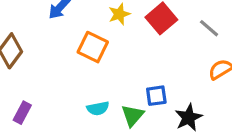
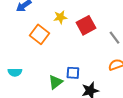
cyan semicircle: (98, 108) -> (15, 72), moved

